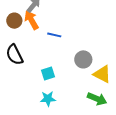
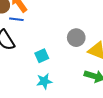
blue line: (54, 35) -> (16, 19), moved

